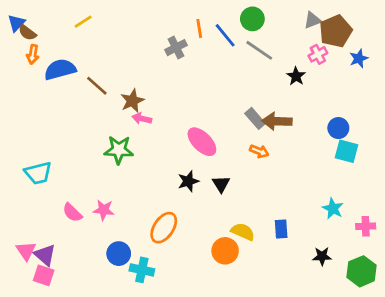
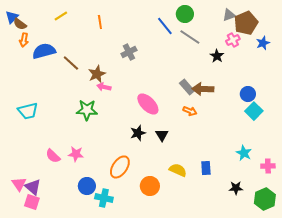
orange line: (199, 28) -> (100, 22), moved
gray cross: (176, 48) -> (129, 52), moved
cyan square: (347, 151) -> (254, 111), turned 30
cyan trapezoid: (38, 173) -> (28, 111), moved
orange circle: (225, 251) -> (150, 186), moved

